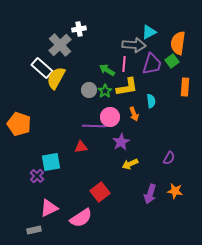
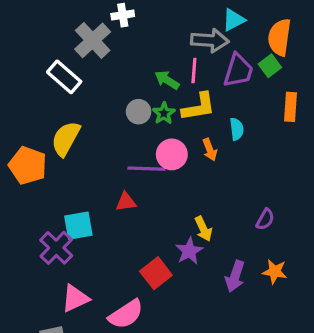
yellow semicircle: (56, 78) -> (66, 139), moved
purple star: (121, 142) -> (189, 251), moved
yellow arrow: (130, 164) -> (203, 229), turned -91
purple cross: (37, 176) -> (56, 248), size x1.5

